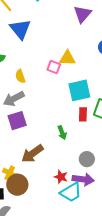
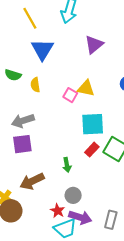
purple triangle: (82, 14) -> (94, 45), moved
yellow semicircle: (20, 76) -> (35, 85), moved
red rectangle: (83, 114) -> (92, 150), turned 32
gray circle: (87, 159) -> (73, 195), moved

